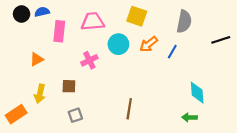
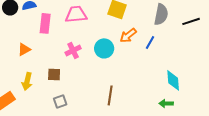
black line: (221, 40) -> (191, 21), moved
cyan circle: (118, 44) -> (104, 48), moved

